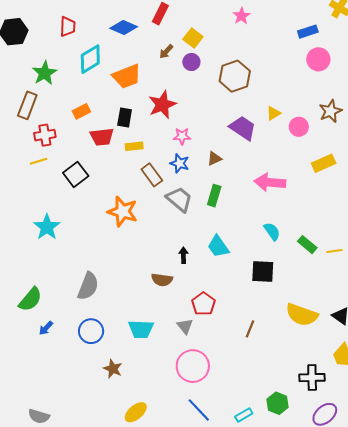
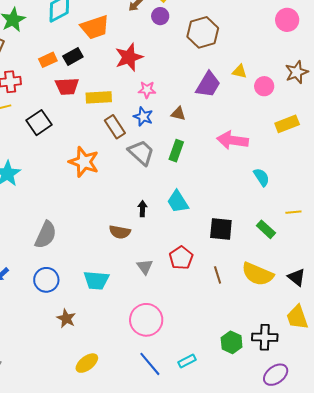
yellow triangle: (273, 113) -> (240, 71), turned 42
black rectangle: (125, 117) -> (73, 57), moved, turned 48
purple trapezoid: (243, 128) -> (208, 85), turned 84
yellow rectangle: (134, 146) -> (99, 97), size x1.4
brown triangle: (214, 159) -> (178, 114), turned 35
cyan semicircle: (272, 231) -> (261, 177), moved
green rectangle: (307, 245) -> (266, 229), moved
red pentagon: (203, 304) -> (181, 258), moved
gray triangle: (185, 326) -> (145, 267), moved
brown line: (250, 329) -> (218, 275), moved, turned -42
green hexagon: (278, 403) -> (232, 342), moved
cyan rectangle: (244, 415) -> (187, 361), moved

